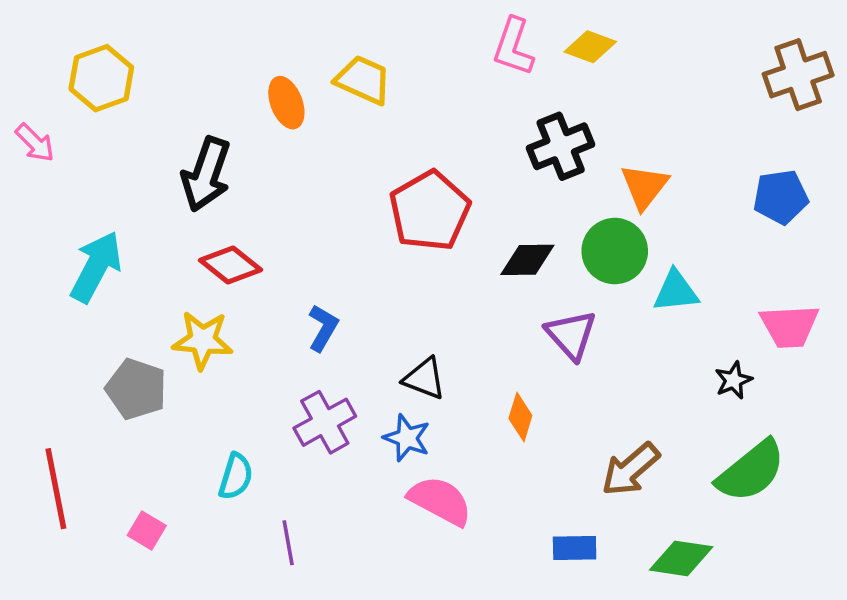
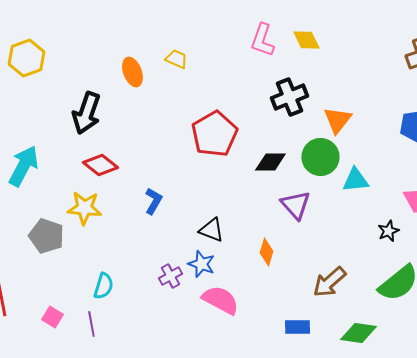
yellow diamond: (590, 47) -> (306, 40), turned 44
yellow trapezoid: (363, 80) -> (176, 59), size x0.7
purple cross: (325, 422) -> (170, 276), moved, size x0.7
purple line: (288, 543) -> (91, 324), moved

